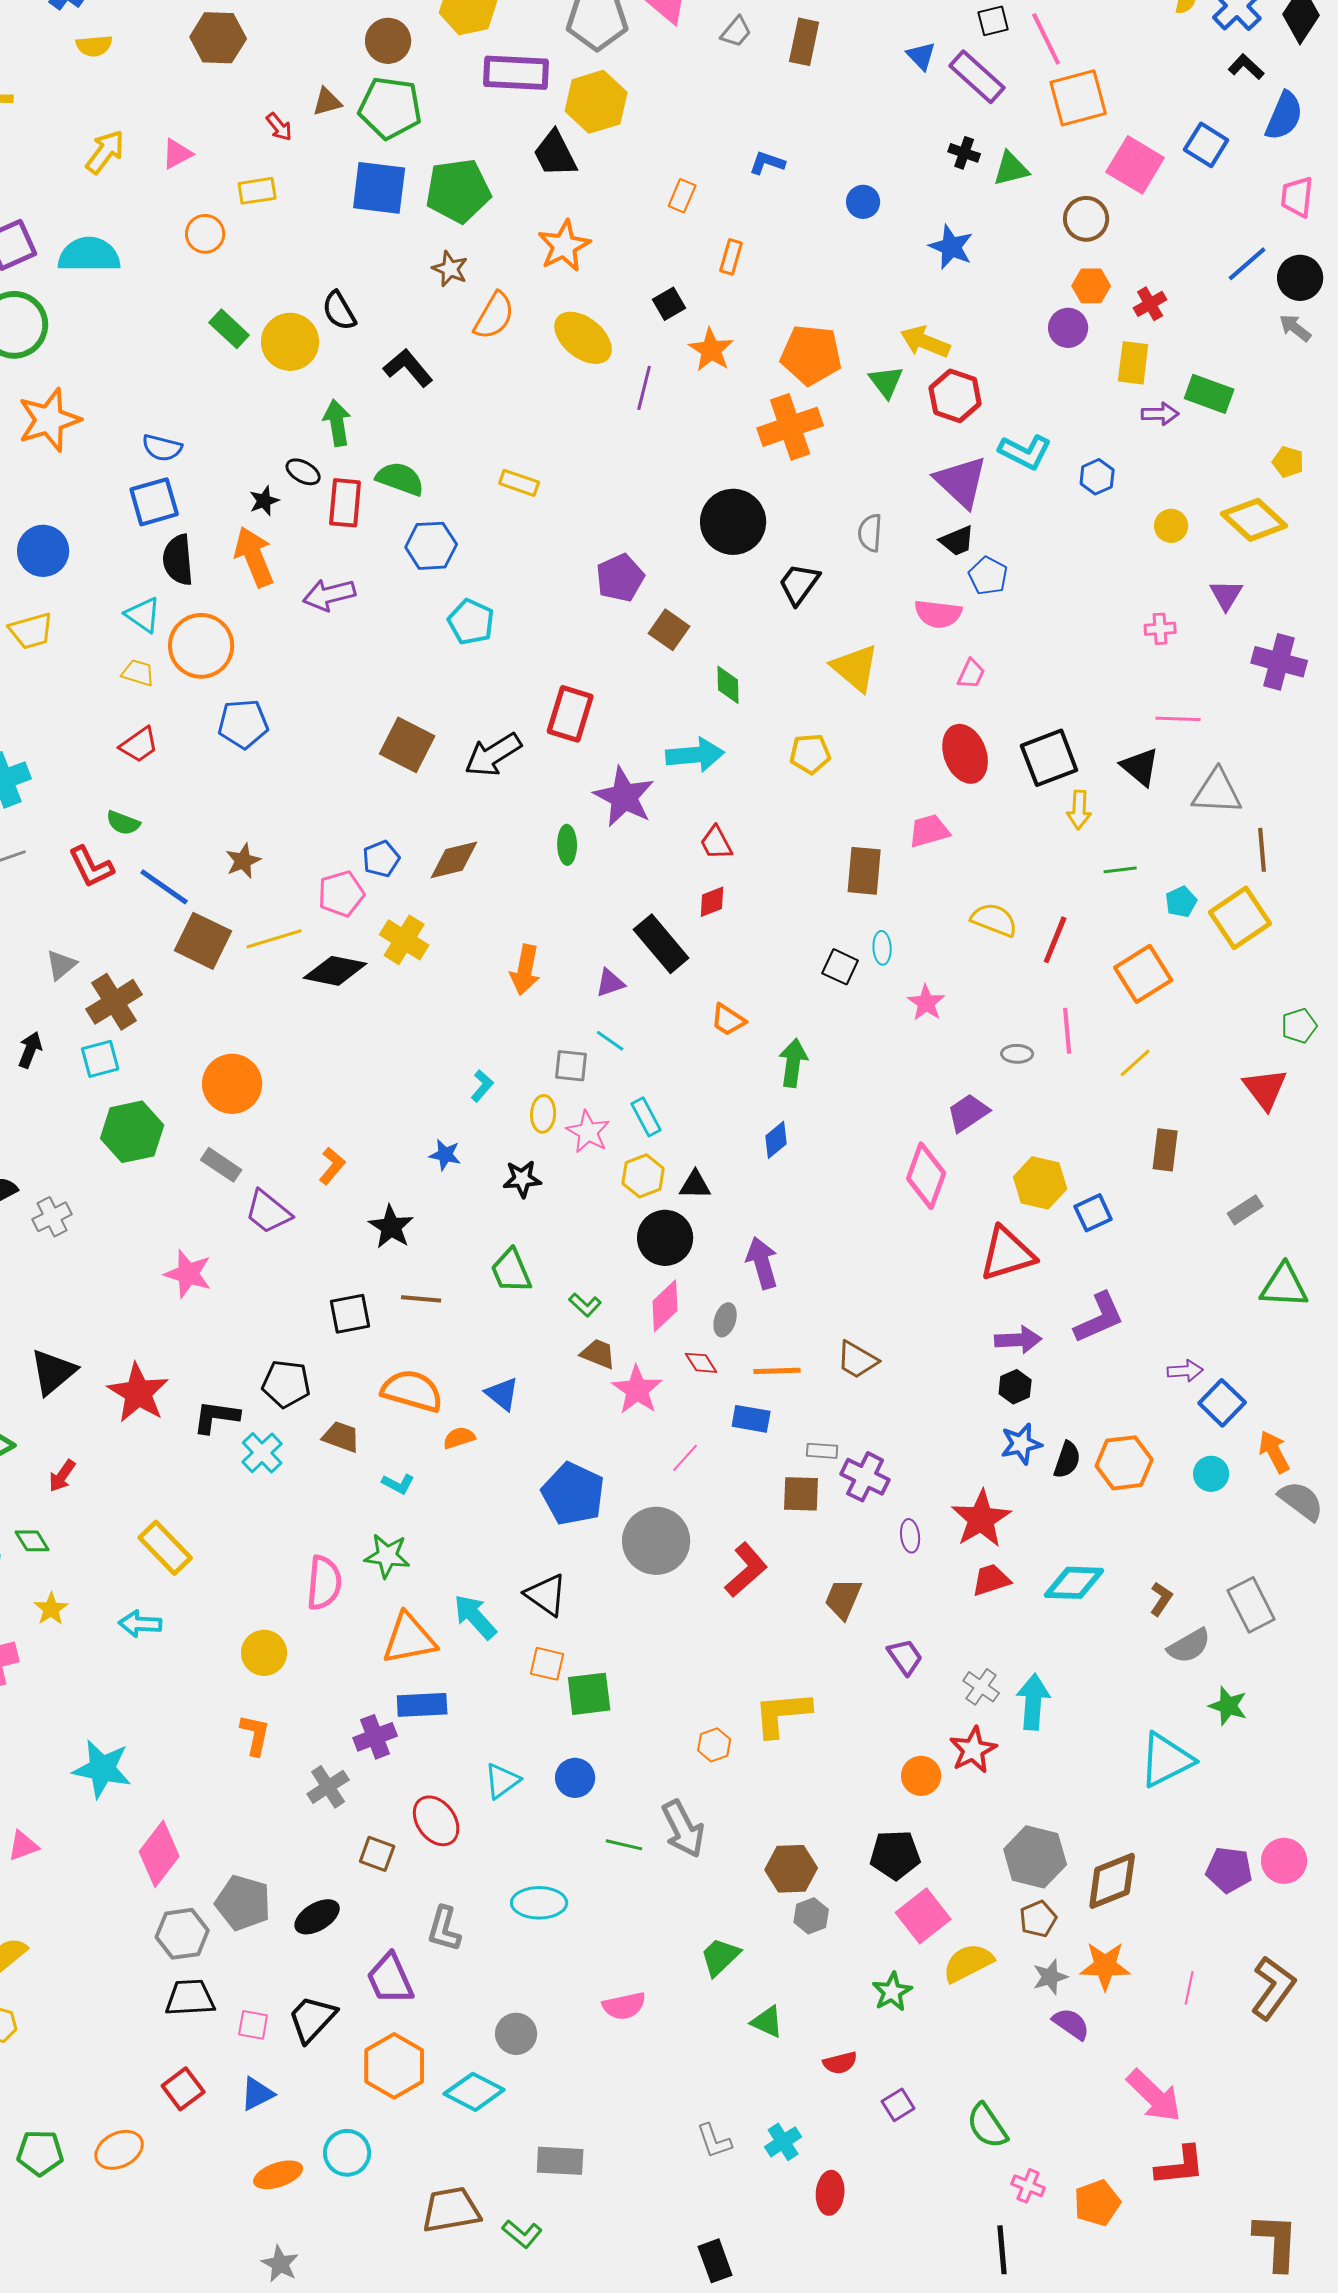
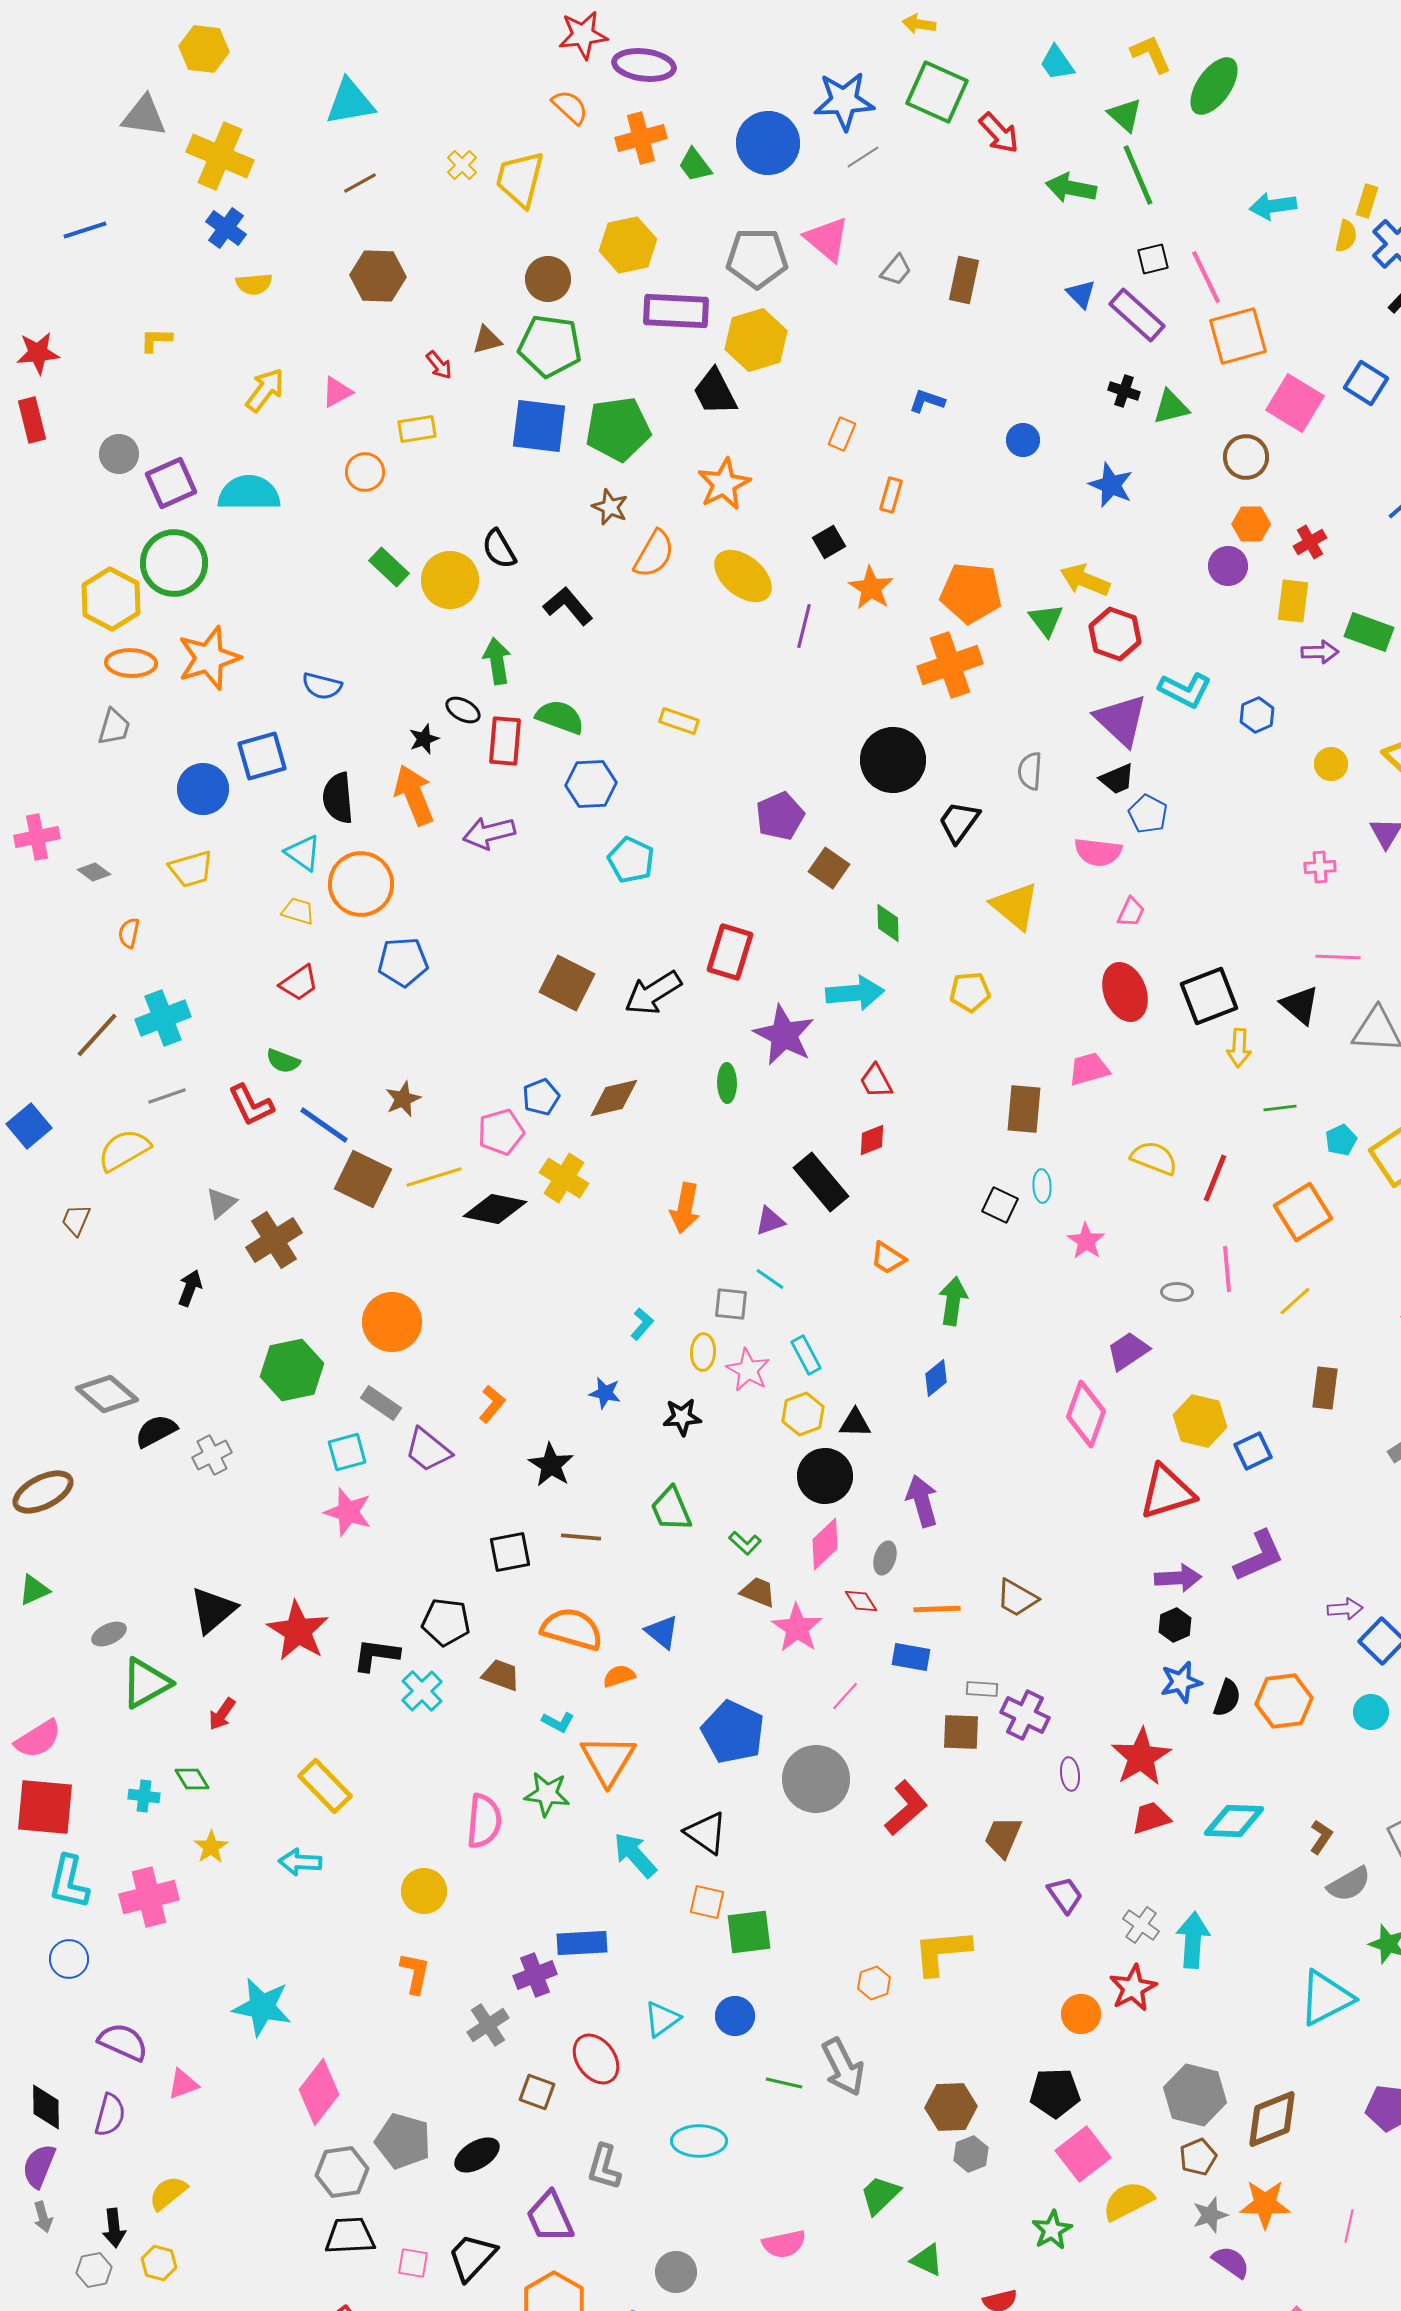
blue square: (154, 502) -> (262, 756), moved
cyan square: (100, 1059) -> (347, 1452), moved
orange triangle: (409, 1639) -> (608, 1760), moved, turned -48

